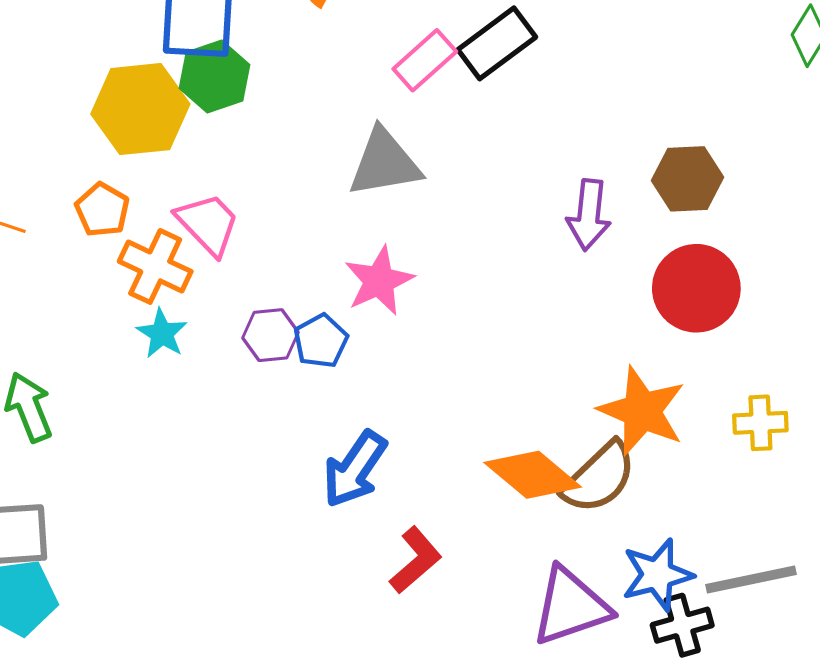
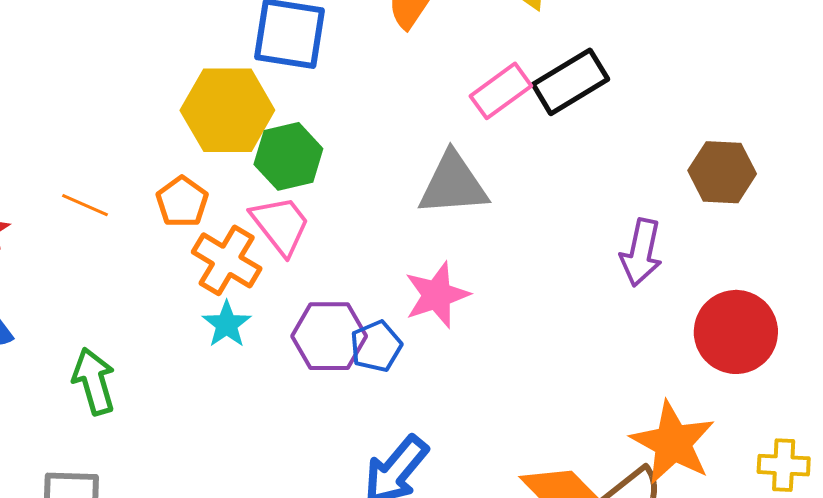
green hexagon: (215, 77) -> (288, 156), moved
brown hexagon: (688, 179) -> (722, 172), moved
purple hexagon: (271, 335) -> (329, 336), size x1.4

